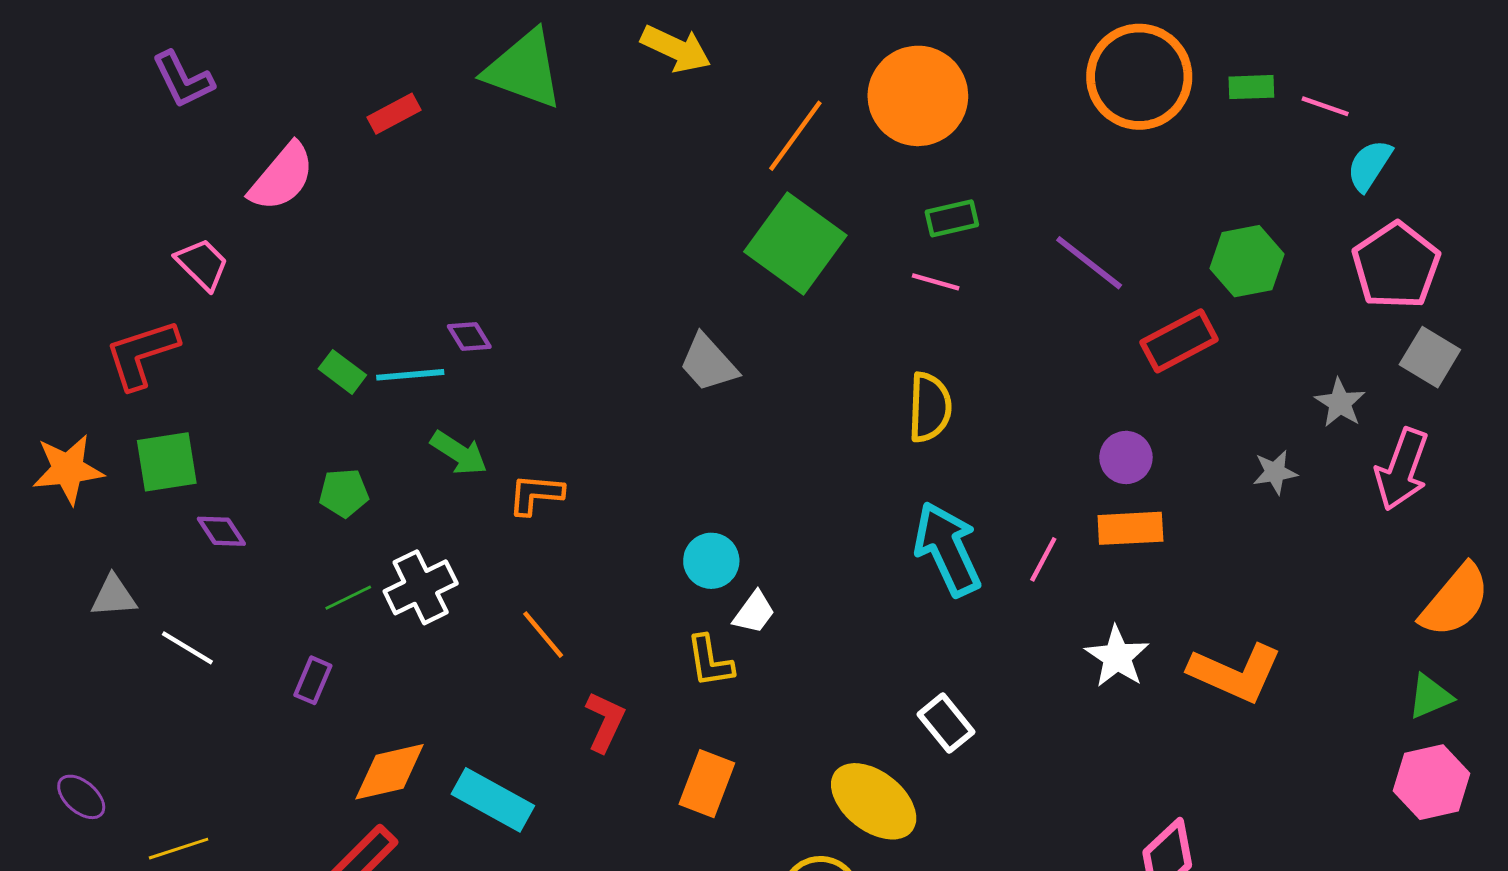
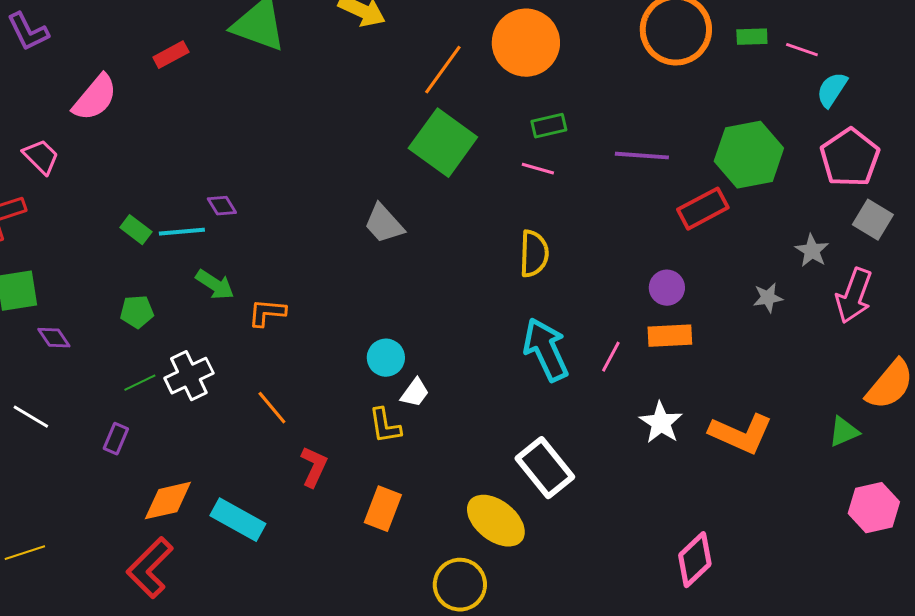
green hexagon: (1247, 261) -> (749, 155), size x1.4
purple line: (1089, 263) -> (642, 156), turned -34
green triangle: (1430, 697) -> (844, 432), moved
white rectangle: (946, 723) -> (545, 468), size x1.5

